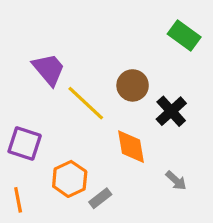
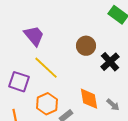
yellow line: (86, 103) -> (46, 68), moved
orange diamond: (131, 147) -> (89, 99), moved

